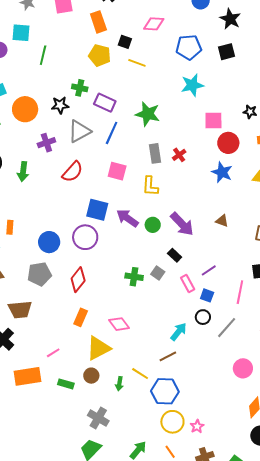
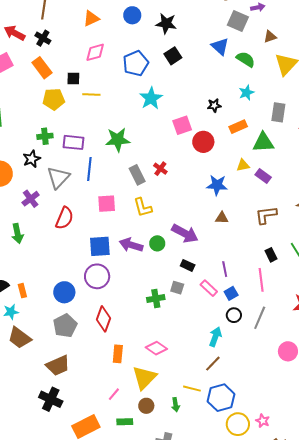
blue star: (222, 172) -> (217, 185), moved
purple line: (209, 270) -> (225, 269), turned -49
blue square: (207, 295) -> (231, 293), turned -32
pink line: (53, 353) -> (114, 394), moved

